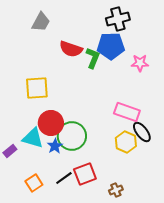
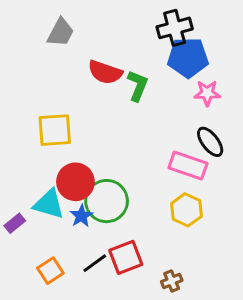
blue pentagon: (111, 46) -> (188, 58), moved
black ellipse: (142, 132) -> (210, 142), moved

